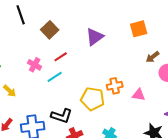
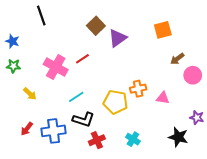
brown square: (50, 30) -> (96, 26), moved
pink cross: (35, 65) -> (56, 67), size x1.6
cyan line: (55, 77) -> (76, 97), moved

